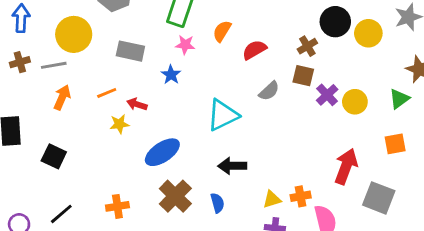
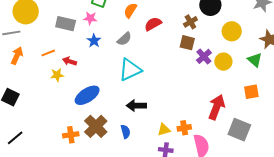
yellow circle: (368, 33) -> (232, 31), moved
pink star: (185, 45) -> (90, 18), moved
gray semicircle: (269, 91) -> (124, 39), moved
green triangle: (399, 99) -> (255, 60), turned -42
orange cross: (117, 206) -> (71, 135), moved

